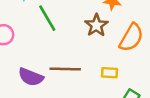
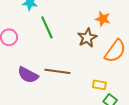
yellow rectangle: (109, 73) -> (99, 85), moved

